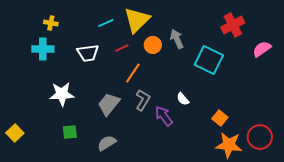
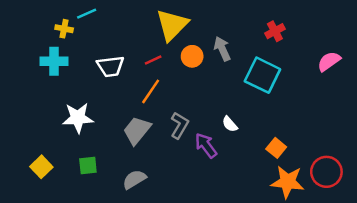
cyan line: (106, 23) -> (87, 14), moved
red cross: (233, 25) -> (275, 31), moved, size x0.7
orange line: (133, 73) -> (151, 91), moved
yellow square: (15, 133) -> (41, 167), moved

